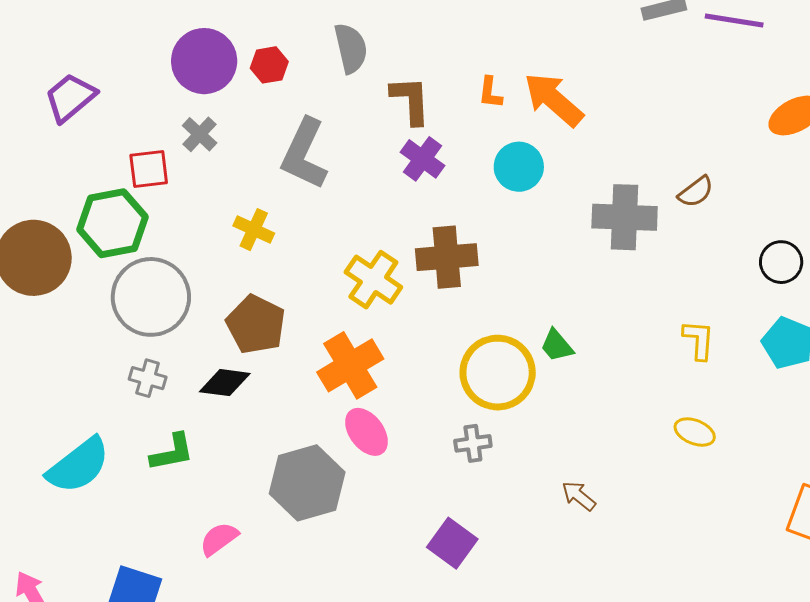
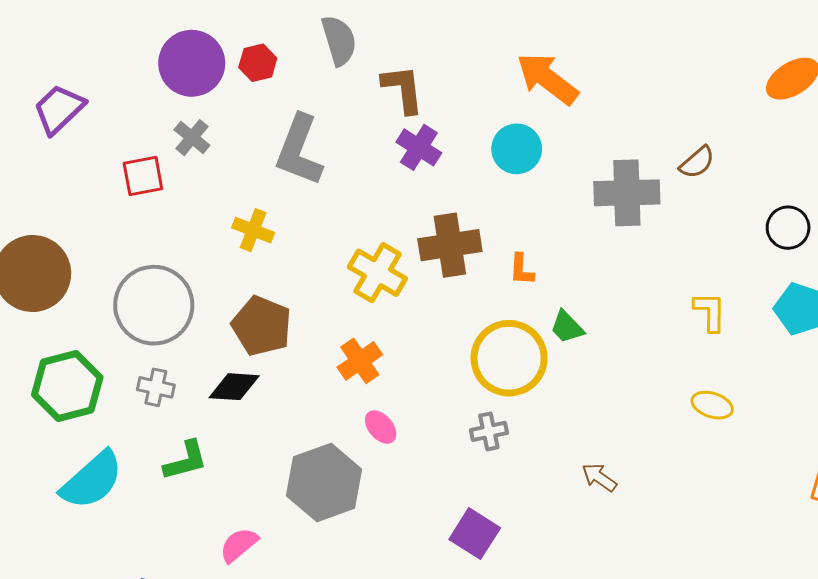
orange L-shape: (490, 93) -> (522, 269), moved
green hexagon: (112, 223) -> (67, 386), moved
orange cross: (350, 365) -> (360, 361), size x0.7
pink ellipse: (366, 432) -> (381, 427), size x0.7

